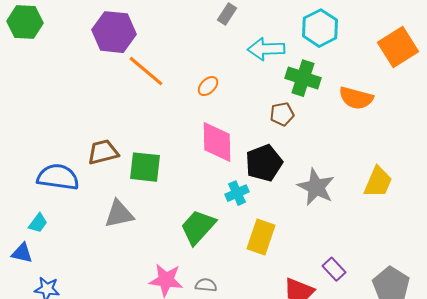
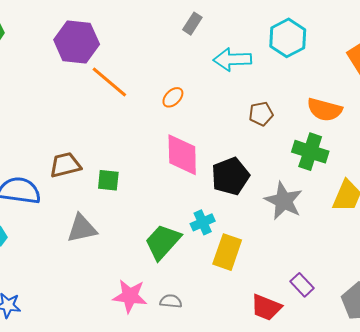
green cross: (303, 78) -> (310, 152), moved
brown pentagon: (282, 114) -> (261, 114), moved
green square: (145, 167) -> (108, 180), size x0.7
cyan cross: (237, 193) -> (203, 222), moved

